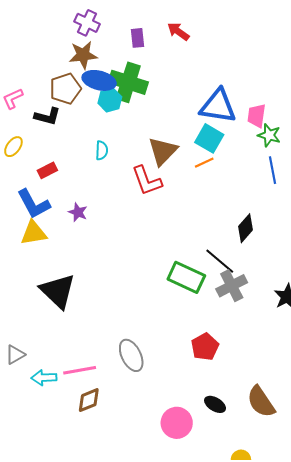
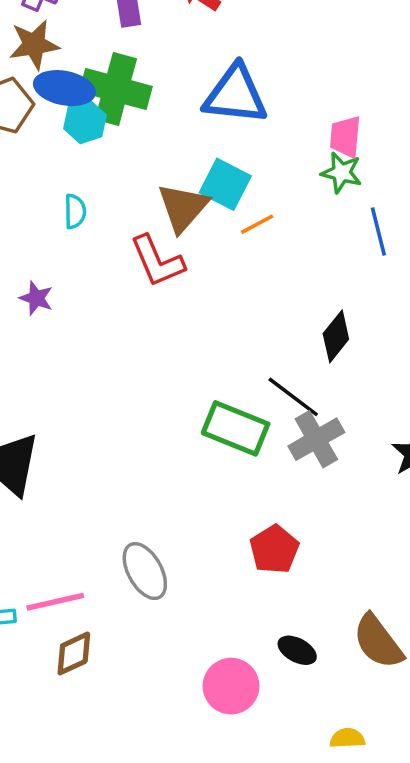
blue triangle: (218, 106) -> (235, 95), moved
green star: (269, 135) -> (341, 173), moved
cyan square: (209, 138) -> (225, 184), moved
purple star: (78, 212) -> (36, 298), moved

